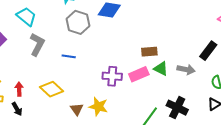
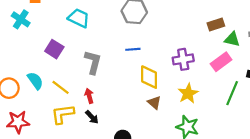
gray L-shape: (37, 44) -> (93, 62), moved
pink rectangle: (139, 74) -> (221, 62), moved
yellow diamond: (52, 89) -> (149, 77), moved, turned 60
yellow star: (98, 106) -> (188, 93), moved, turned -30

